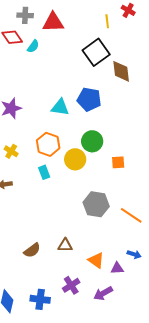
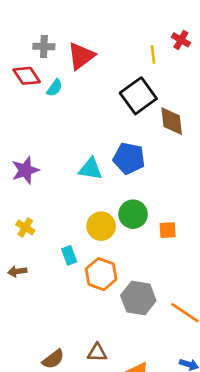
red triangle: (53, 22) -> (81, 56), turned -35
orange hexagon: (48, 144) -> (101, 274), moved
yellow circle: (75, 159) -> (101, 226), moved
orange square: (118, 162) -> (168, 230), moved

